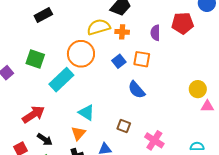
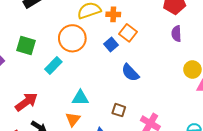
purple semicircle: (155, 33) -> (176, 34), moved
orange square: (142, 59) -> (128, 33), moved, turned 30
cyan rectangle: (61, 80) -> (53, 65), size x0.7
cyan triangle: (86, 112) -> (80, 98), turned -30

